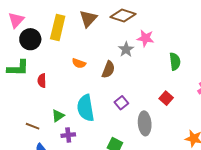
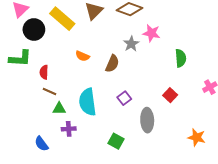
yellow rectangle: (58, 28) -> (62, 19), turned -65
green triangle: (58, 116) -> (59, 109), turned 32
brown line: (33, 126) -> (50, 91), moved

